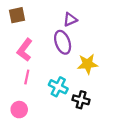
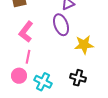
cyan cross: (58, 87) -> (43, 82), moved
pink circle: (19, 110) -> (19, 76), moved

